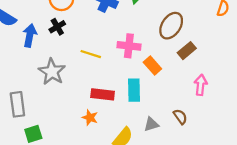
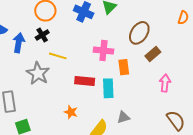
yellow line: (91, 54) -> (58, 56), moved
orange rectangle: (152, 66) -> (124, 67), turned 35
red rectangle: (103, 94) -> (85, 81), moved
brown semicircle: (180, 117) -> (176, 120), moved, size x1.5

